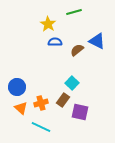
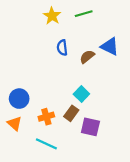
yellow star: (48, 24) -> (52, 16), moved
blue semicircle: (55, 42) -> (62, 48), turned -96
orange triangle: (21, 108) -> (15, 123), moved

